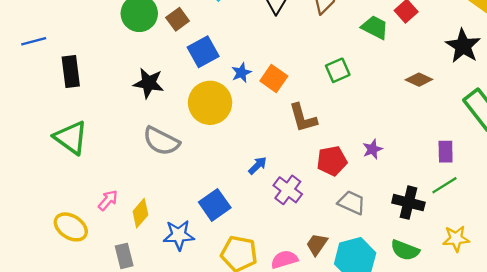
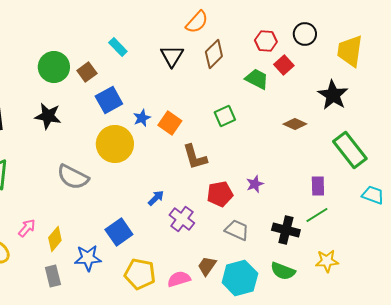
black star: (149, 83) -> (48, 116), moved
gray rectangle: (124, 256) -> (53, 276), moved

